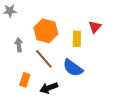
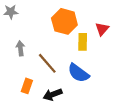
orange hexagon: (46, 31) -> (64, 21), moved

